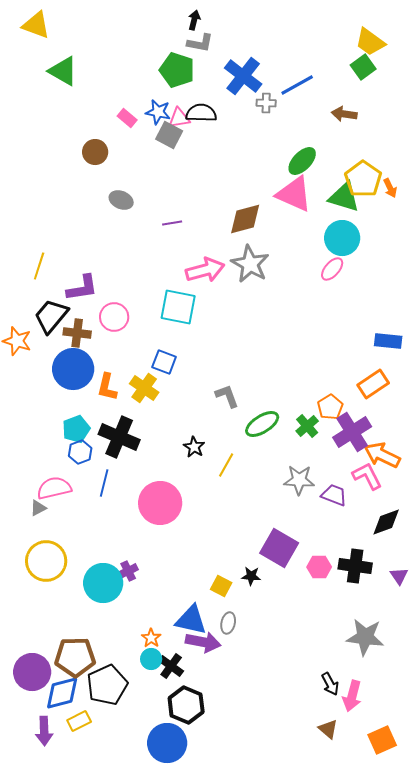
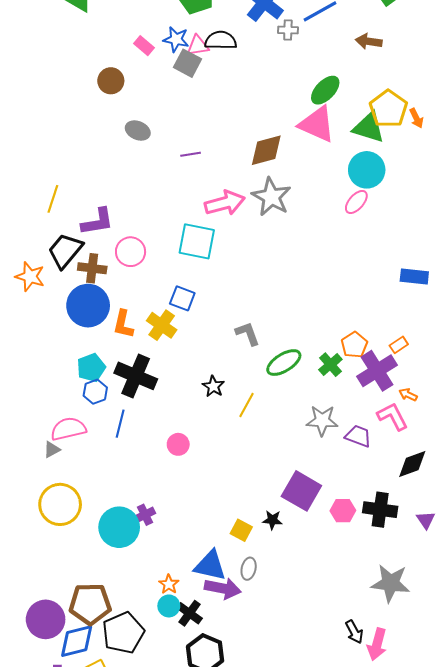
orange rectangle: (373, 384) -> (399, 345), moved, size x0.6
orange arrow: (382, 455) -> (408, 395), size x0.5
pink circle: (160, 503) -> (178, 444), size x0.5

